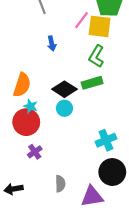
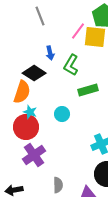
green L-shape: (96, 56) -> (71, 65), moved
black diamond: (64, 89) -> (34, 73), moved
purple cross: (35, 152) -> (34, 155), size x1.6

